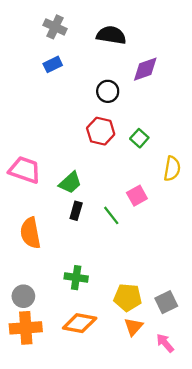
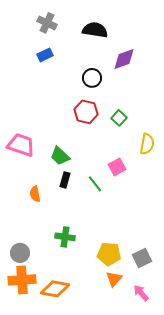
green trapezoid: (70, 183) -> (60, 156), turned 85
orange semicircle: (30, 233) -> (35, 194), moved, size x0.6
orange diamond: (80, 323) -> (55, 289), moved

